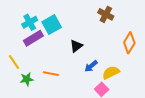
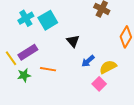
purple rectangle: (33, 38) -> (28, 52), moved
black triangle: (76, 46) -> (73, 41), turned -32

